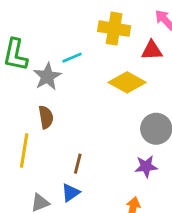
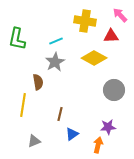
gray star: (47, 76) -> (55, 62), moved
purple star: (146, 166) -> (108, 127), moved
blue triangle: (71, 193) -> (72, 134), moved

